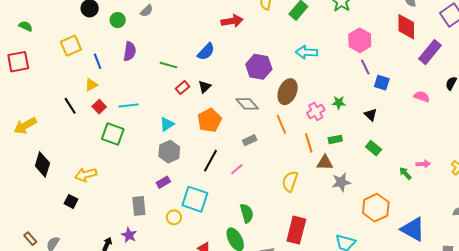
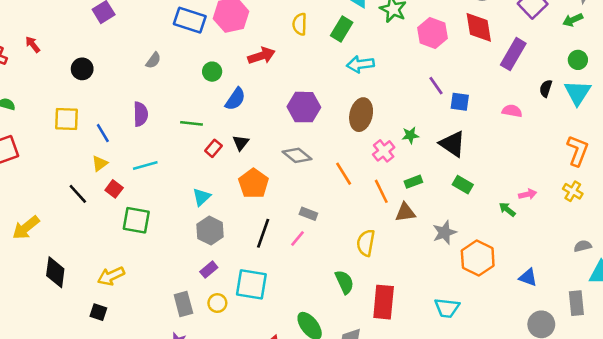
green circle: (118, 20) -> (212, 72), moved
pink hexagon: (360, 40) -> (432, 33), moved
yellow square: (71, 46) -> (67, 119), turned 35
cyan arrow: (306, 52) -> (360, 64), moved
brown ellipse: (288, 92) -> (361, 115), moved
cyan line: (128, 105) -> (145, 165), moved
black triangle: (371, 115) -> (452, 144), size x1.6
gray rectangle: (250, 140) -> (308, 214), moved, turned 56
gray star: (341, 182) -> (444, 233), moved
green semicircle: (247, 213) -> (344, 282), moved
yellow circle: (174, 217) -> (217, 303), moved
blue triangle: (413, 229) -> (528, 277), size x0.6

